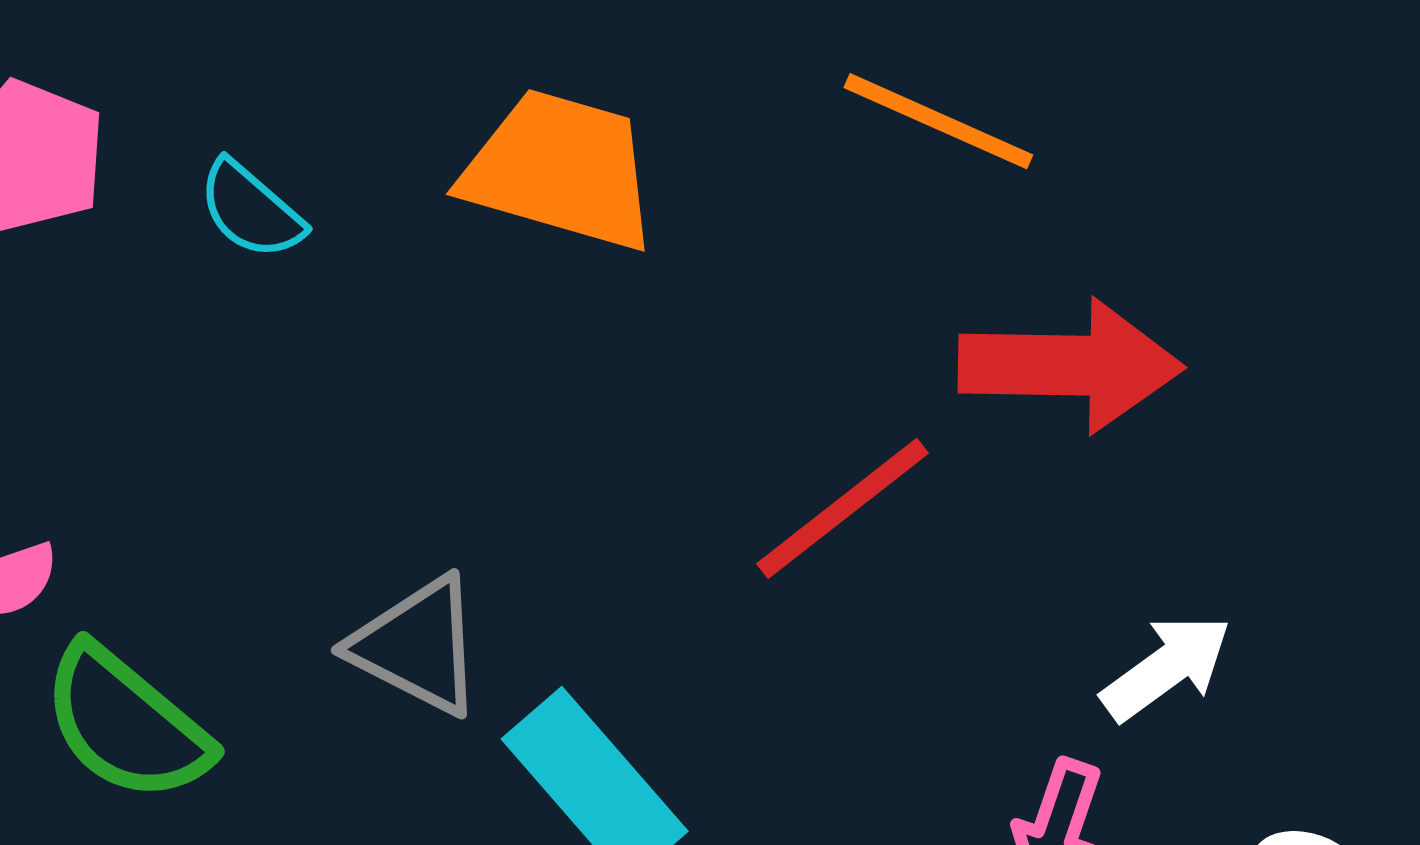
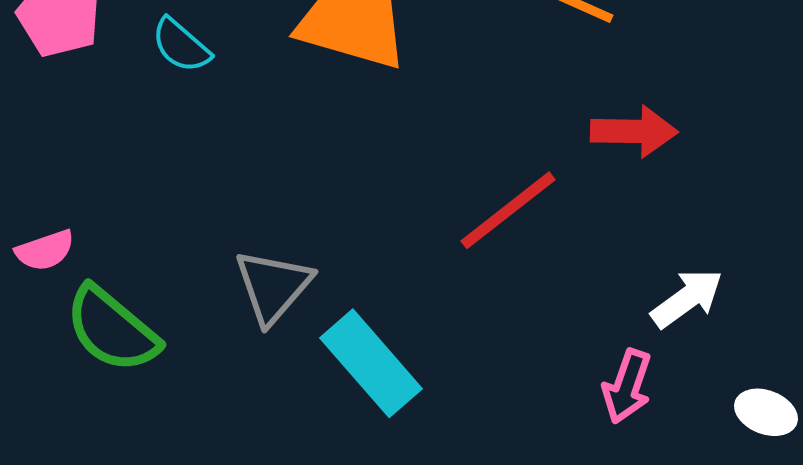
red arrow: (1070, 365) -> (634, 131), size x0.7
gray triangle: (417, 646) -> (273, 286), turned 44

